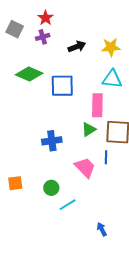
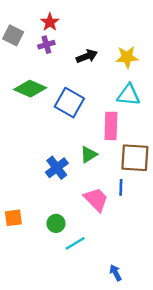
blue square: (62, 86) -> (69, 103), turned 30
green triangle: (89, 129) -> (89, 155), moved
blue cross: (52, 141) -> (57, 168), turned -30

